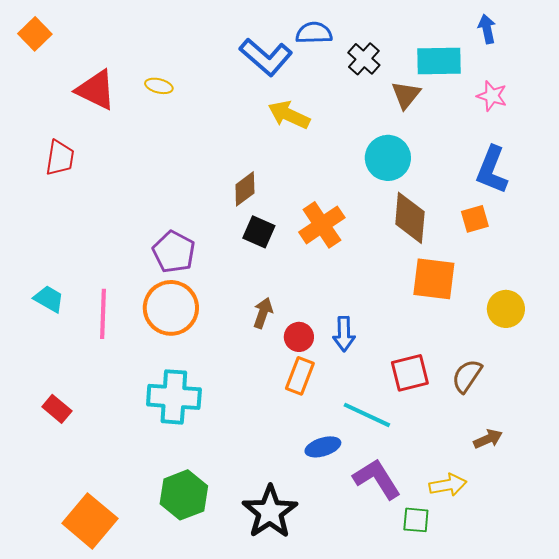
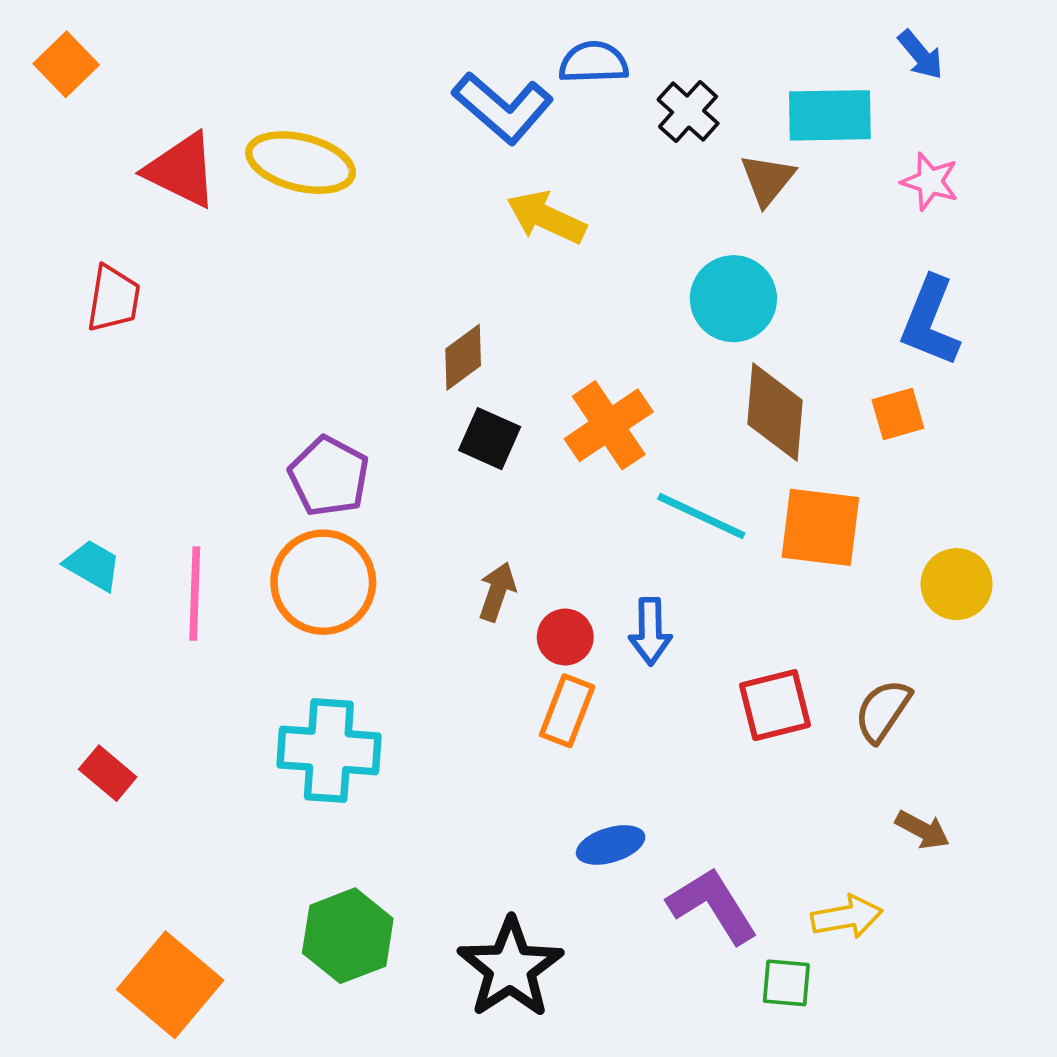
blue arrow: (487, 29) -> (921, 55), turned 152
yellow ellipse: (159, 86) -> (301, 163), size x2.0
cyan line: (367, 415) -> (701, 516), moved
brown arrow: (488, 439) -> (922, 830), turned 52

